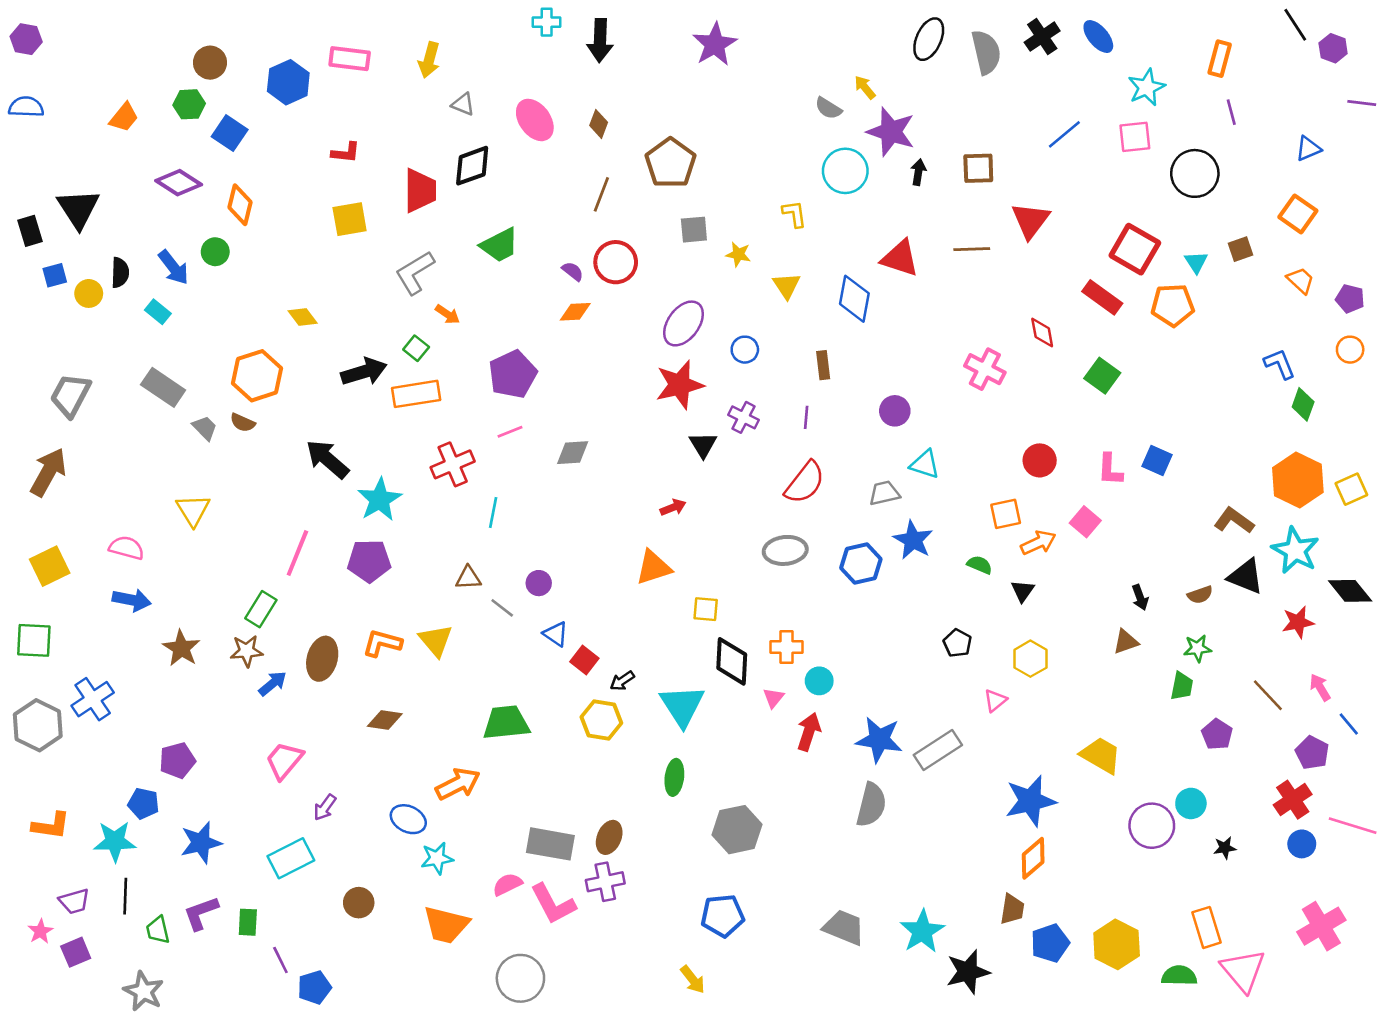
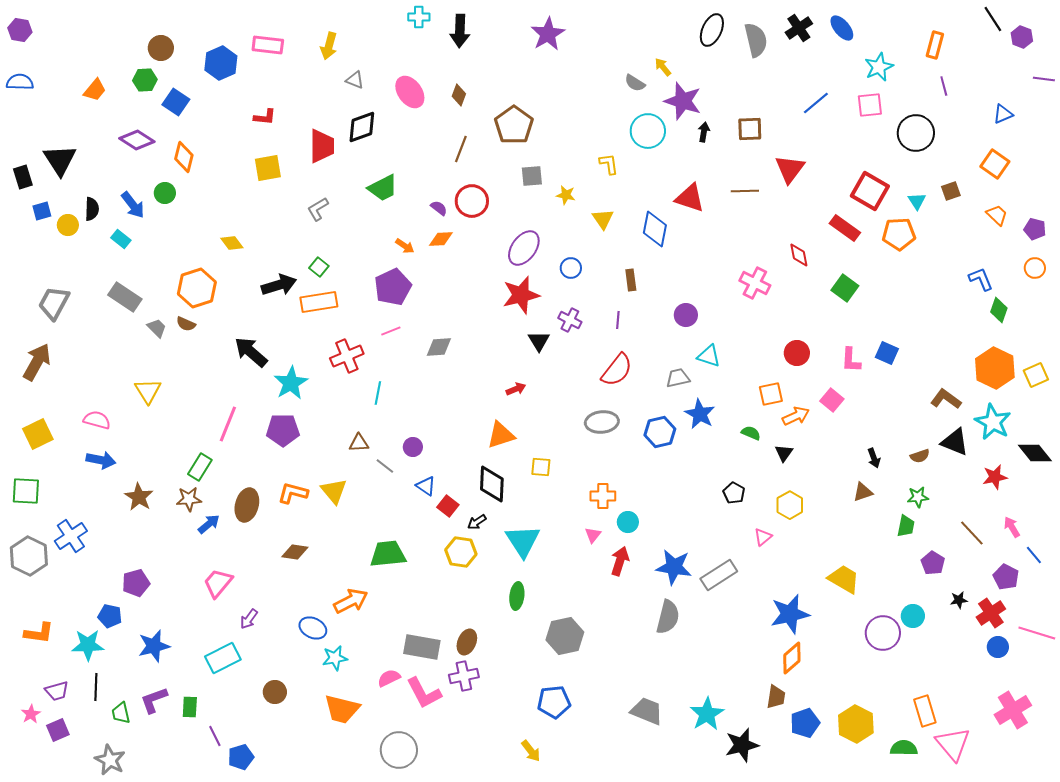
gray L-shape: (415, 273) -> (318, 209), size x0.7
orange arrow: (447, 314) -> (405, 246), moved
black diamond: (732, 661) -> (492, 484), moved
black star: (1225, 848) -> (959, 600), moved

